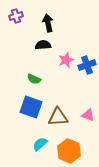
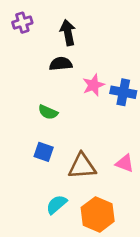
blue cross: (87, 65) -> (123, 92), turned 30
blue square: (31, 107) -> (44, 152), size x0.6

